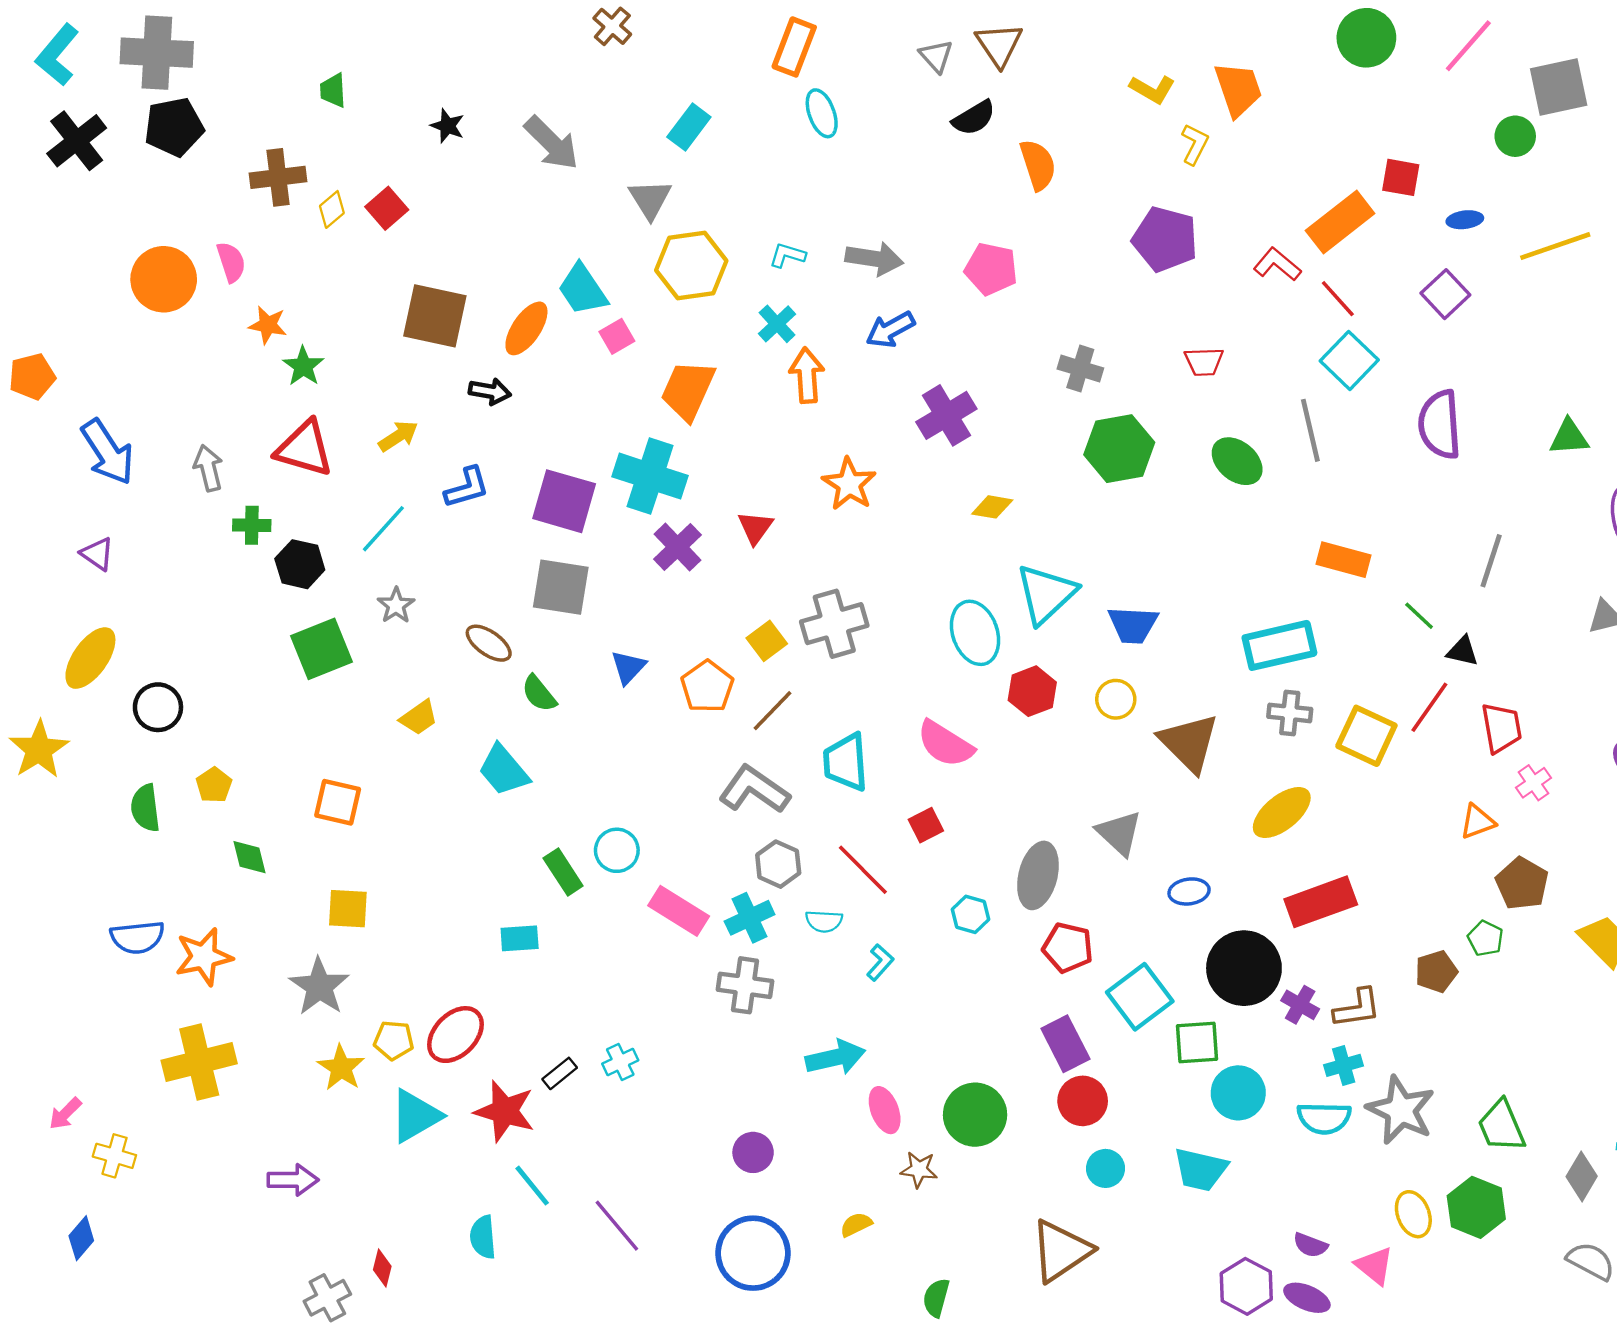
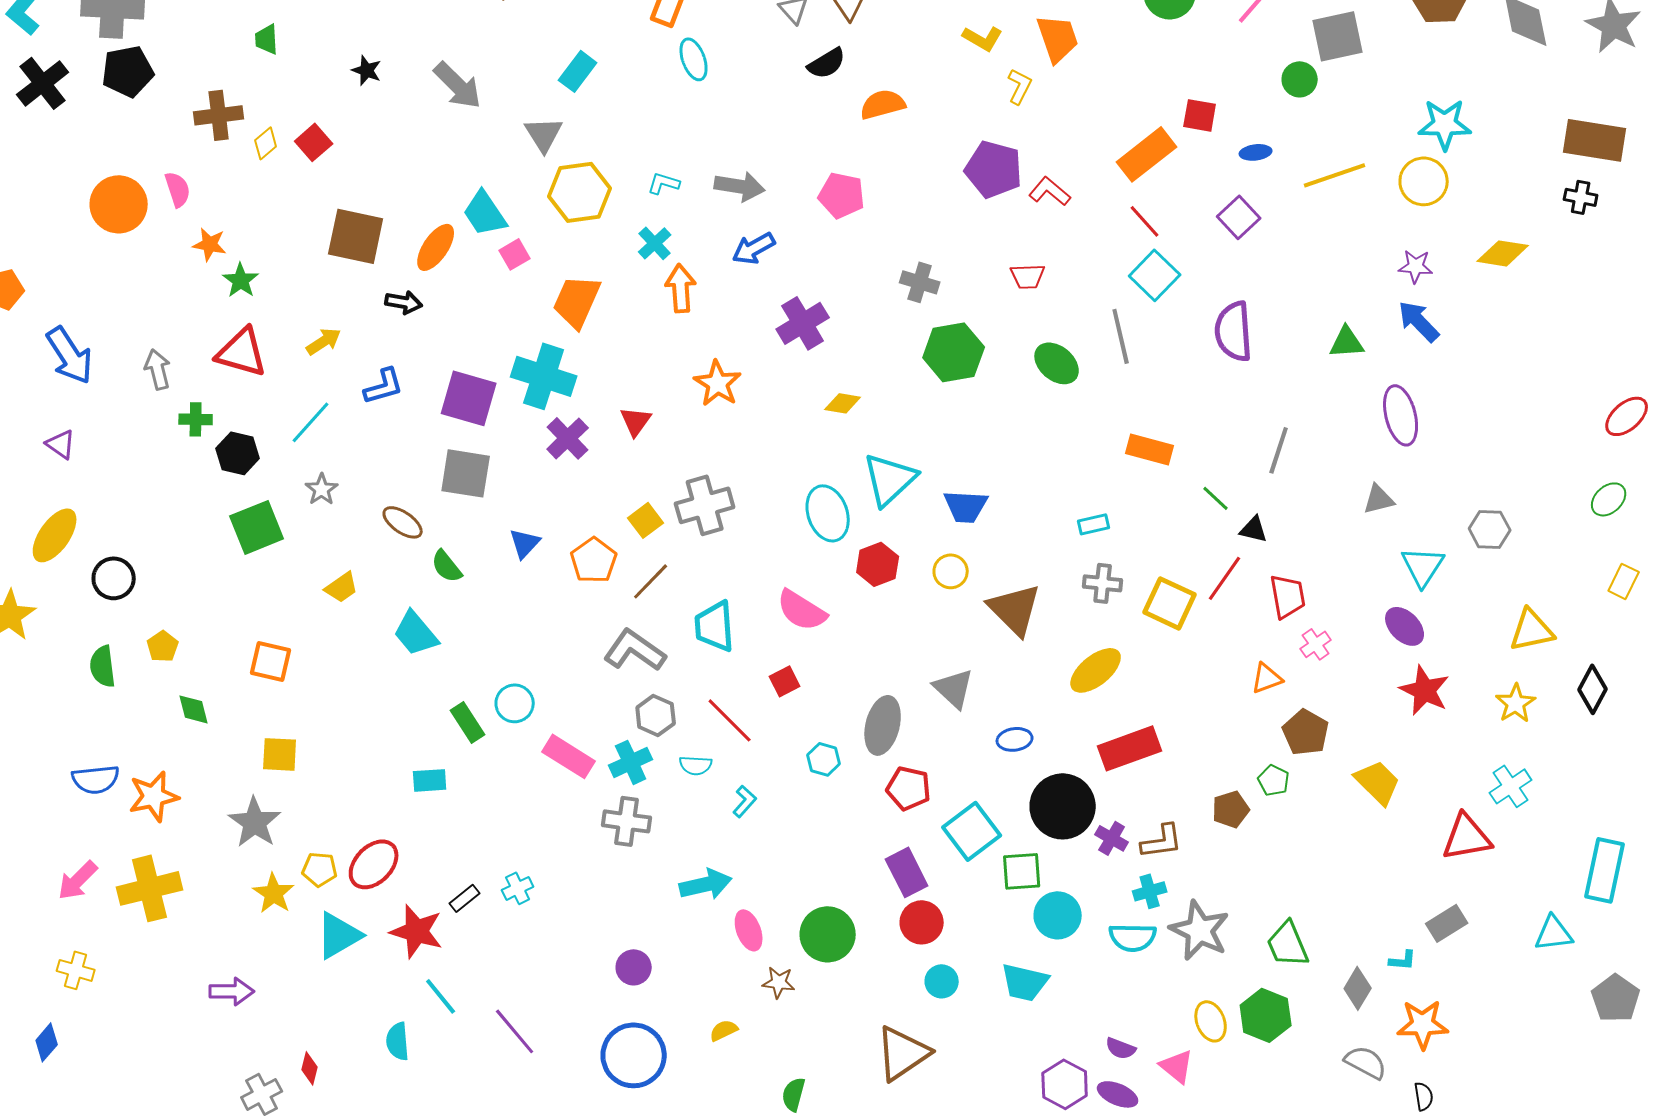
orange semicircle: (1038, 165) -> (883, 104), turned -87
red L-shape: (1277, 264) -> (1050, 191), moved
cyan rectangle: (1279, 645) -> (1094, 524), size x0.5
pink arrow: (65, 1113) -> (78, 880), moved, size x1.4

